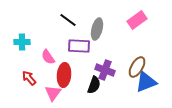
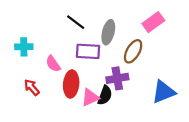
brown ellipse: (137, 67) -> (133, 51), moved
purple cross: (105, 70) -> (117, 78), turned -30
pink triangle: (53, 93) -> (90, 98), moved, turned 30

